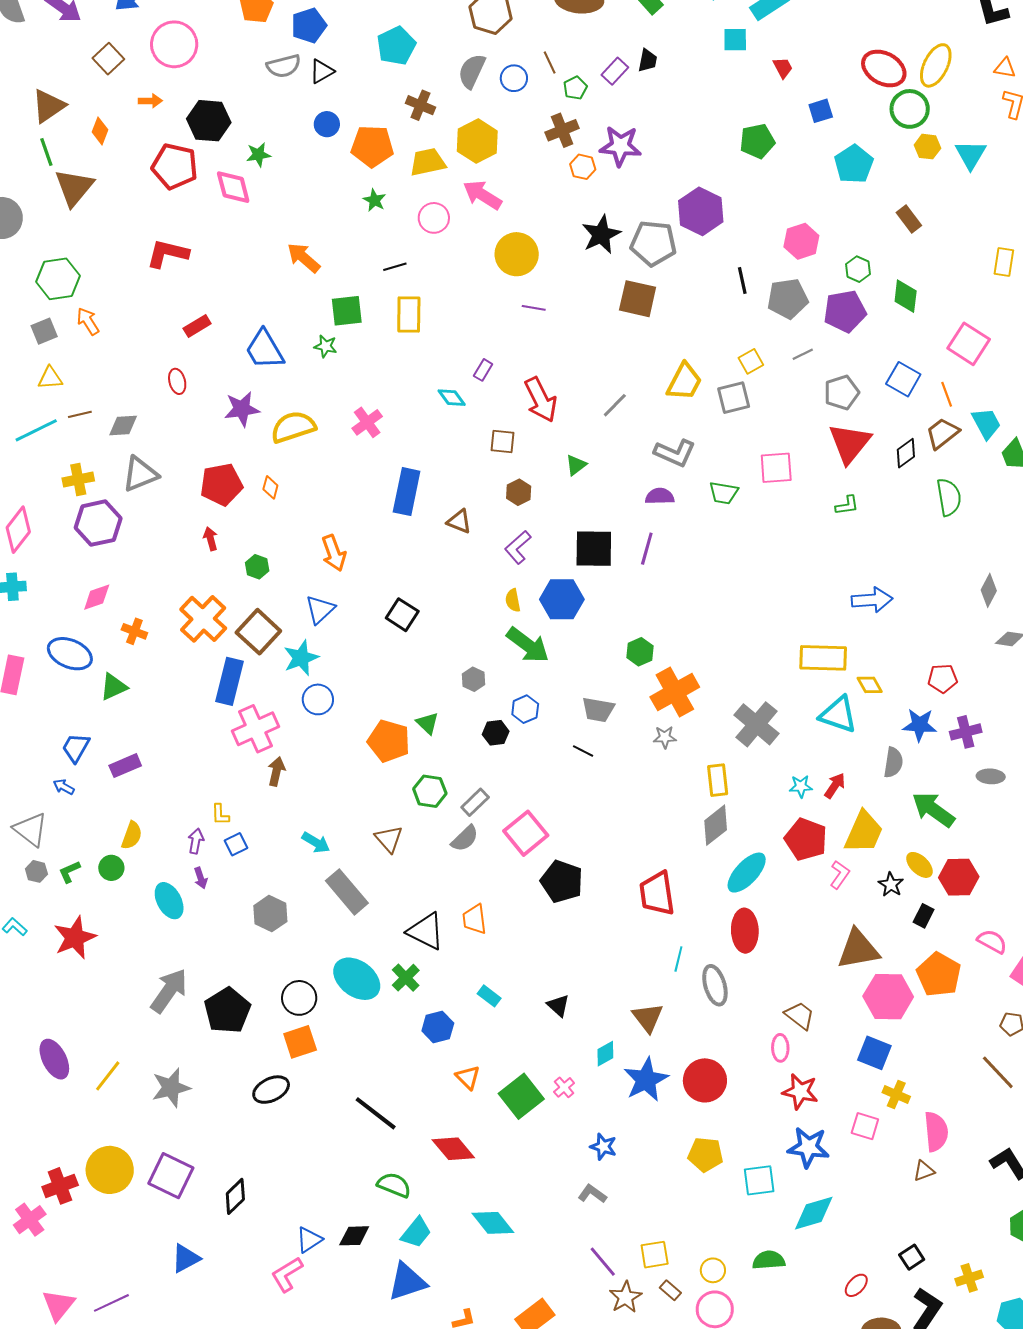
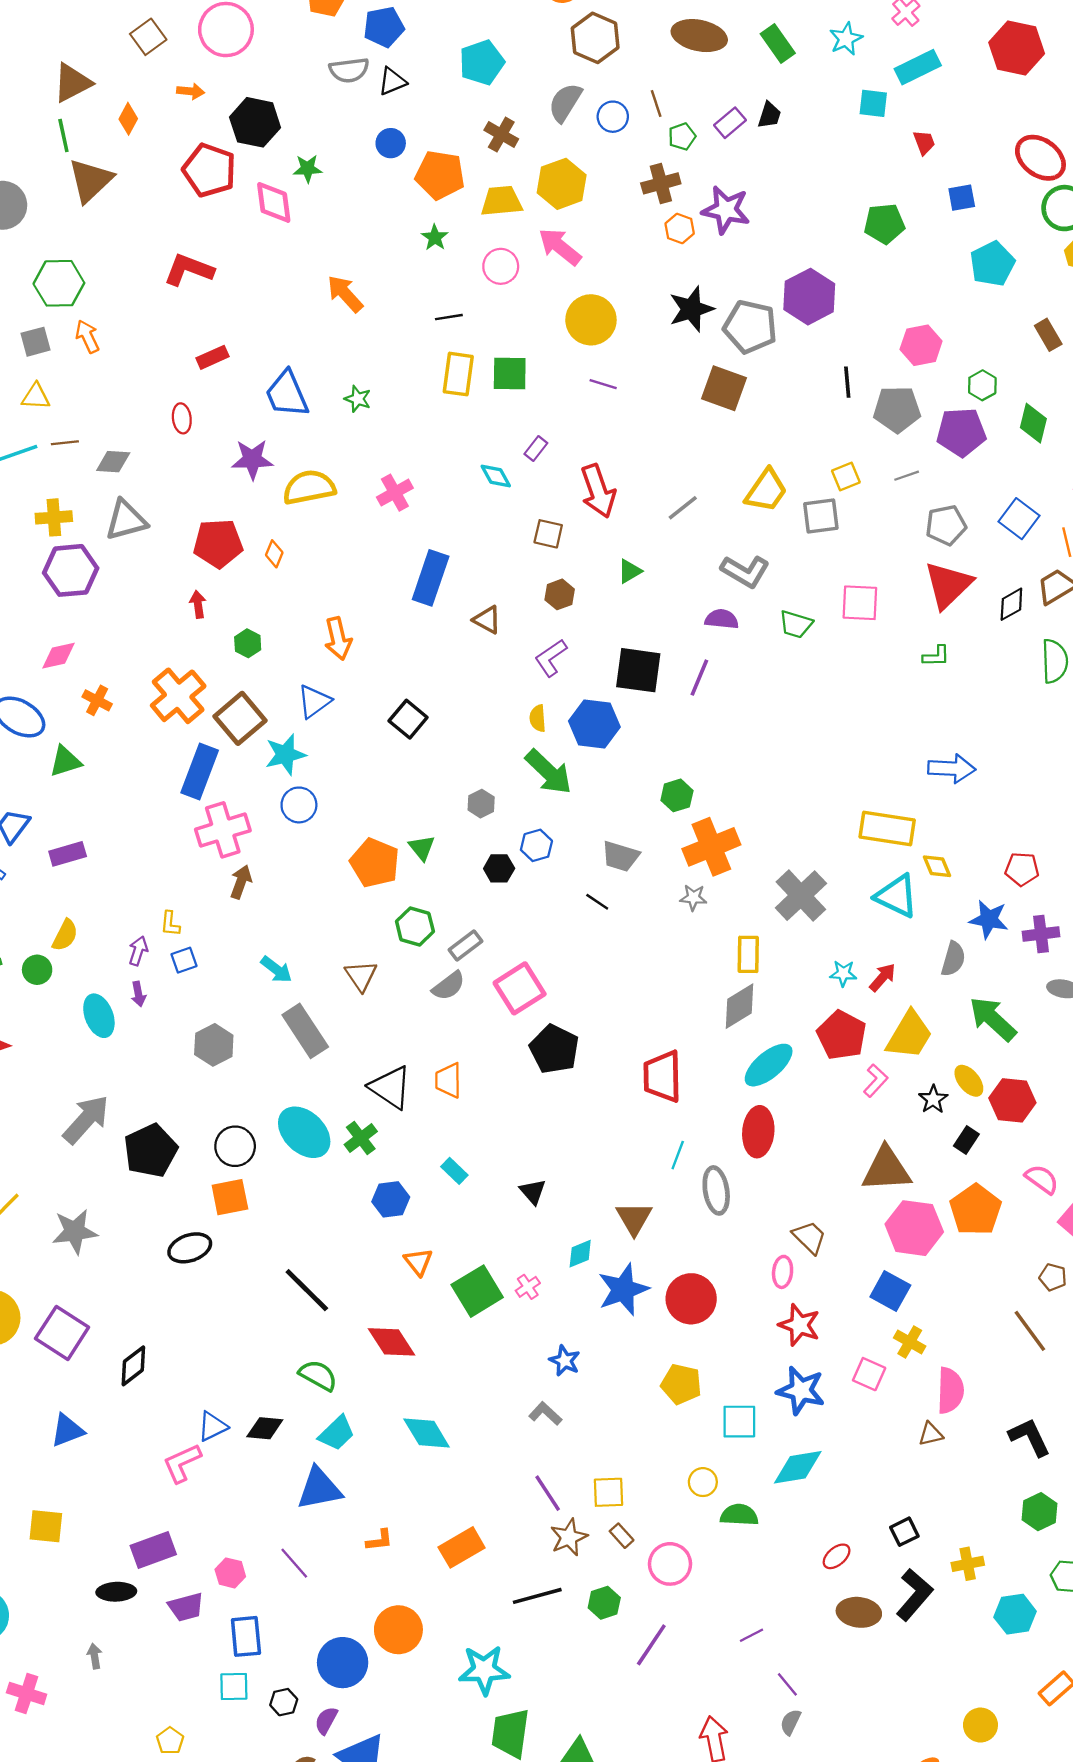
green square: (347, 311) -> (510, 373), moved
yellow circle: (713, 1270) -> (703, 1482), moved

